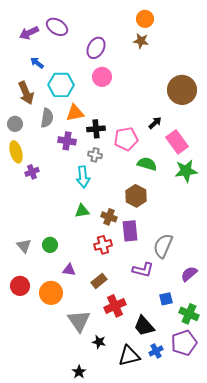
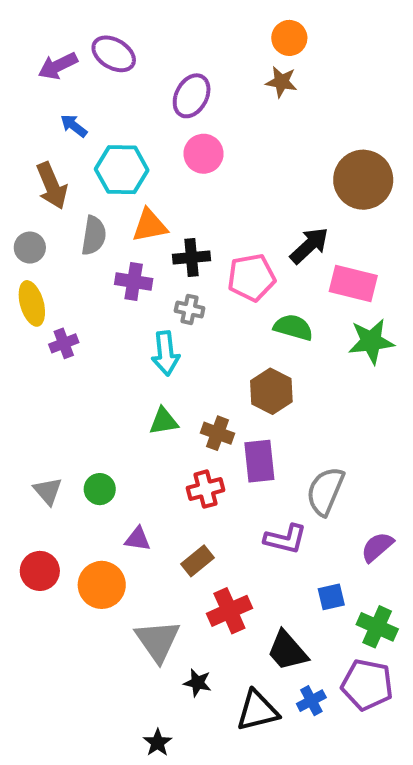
black arrow: (155, 123) -> (309, 246), size x1.5
pink rectangle: (177, 142) -> (353, 283), turned -40
purple pentagon: (184, 343) -> (367, 685), turned 30

